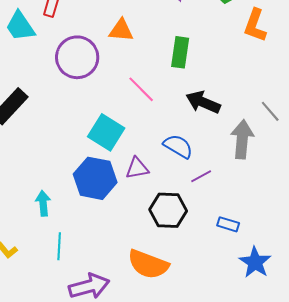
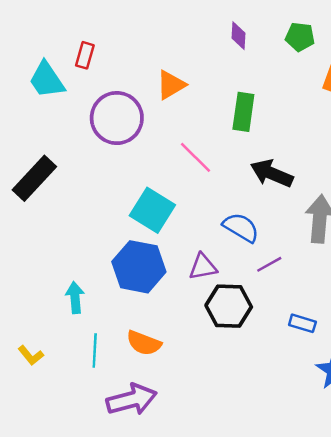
orange triangle: (121, 30) -> (171, 85), turned -36
purple triangle: (137, 168) -> (203, 267), moved
orange semicircle: (148, 264) -> (144, 343), moved, size x0.7

